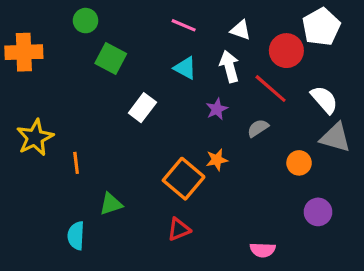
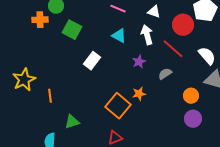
orange cross: (24, 52) -> (40, 20), moved, size x0.7
purple circle: (318, 212) -> (193, 119), moved

